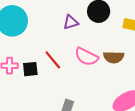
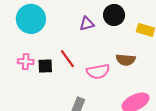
pink semicircle: (86, 57) -> (98, 71), moved, turned -40

